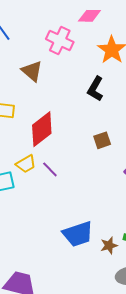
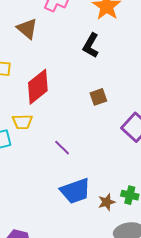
yellow trapezoid: (26, 164) -> (22, 122), turned 30
purple line: (50, 169) -> (62, 148), moved

